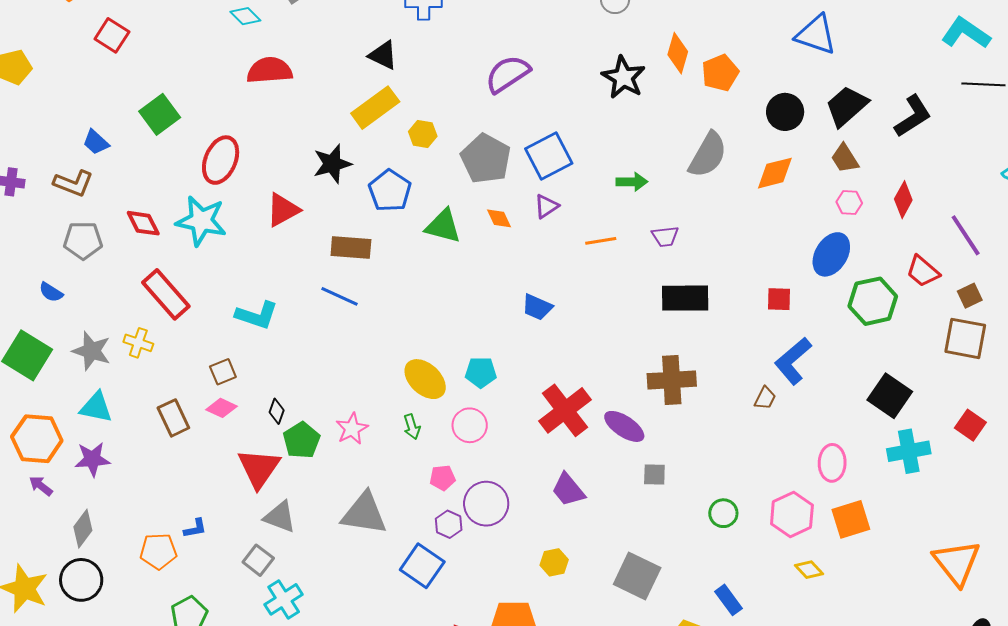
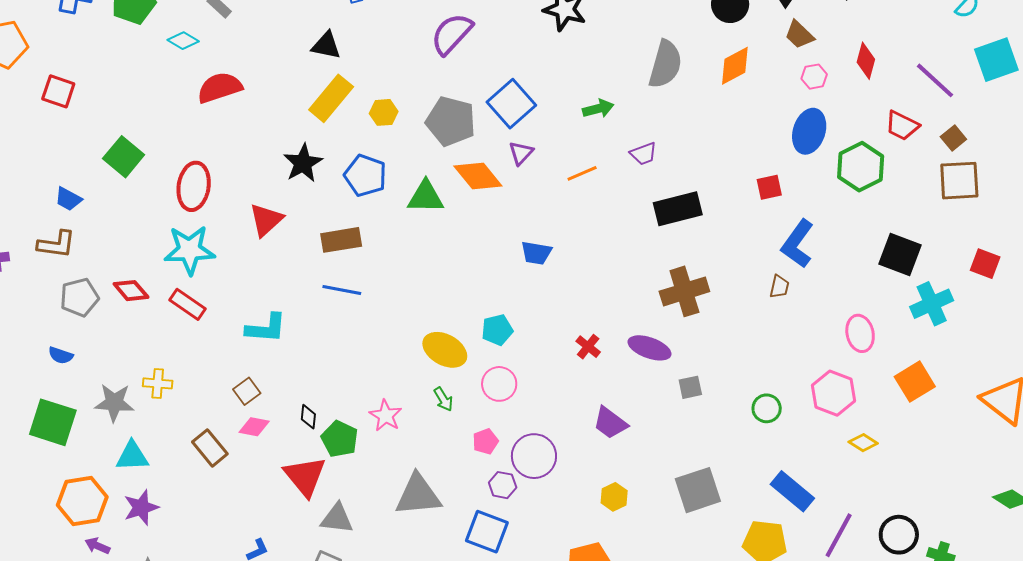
orange diamond: (499, 218) -> (478, 176), size x1.8
red diamond: (143, 223) -> (131, 291), moved
red rectangle: (166, 294) -> (188, 304), moved, size x0.7
red cross: (565, 410) -> (588, 347), size x0.5
orange square: (851, 519) -> (915, 382), moved
gray square: (637, 576) -> (698, 490), turned -30
blue rectangle: (728, 600) -> (792, 491), size x1.4

